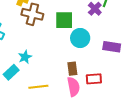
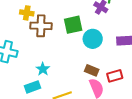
brown rectangle: (72, 69) -> (92, 70), turned -48
cyan rectangle: (11, 72) -> (33, 87), turned 35

